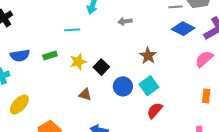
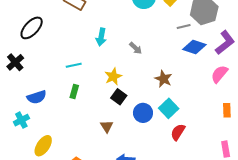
gray arrow: (125, 21) -> (136, 48), turned -120
cyan line: (72, 30) -> (74, 65), moved
green rectangle: (50, 56) -> (74, 91), moved, turned -48
yellow star: (78, 62) -> (113, 76), moved
brown triangle: (85, 95) -> (107, 126), turned 48

